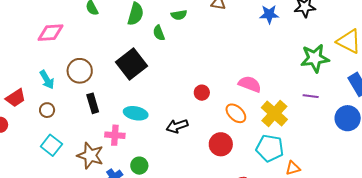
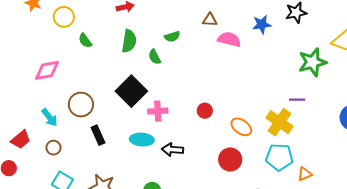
pink semicircle: (250, 84) -> (229, 39), moved
purple line: (311, 96) -> (297, 100), moved
black arrow: (177, 126) -> (172, 150), moved, turned 30
pink cross: (115, 135) -> (158, 111), moved

